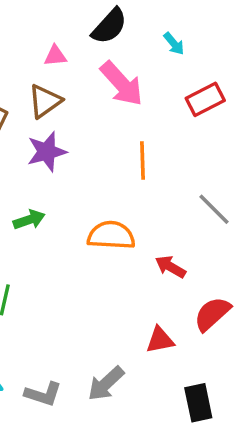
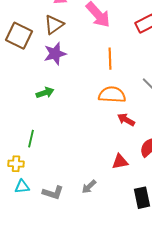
orange semicircle: (111, 235) -> (112, 95), moved
gray arrow: (106, 384) -> (89, 187), size x0.7

